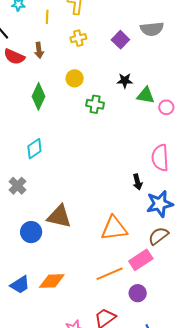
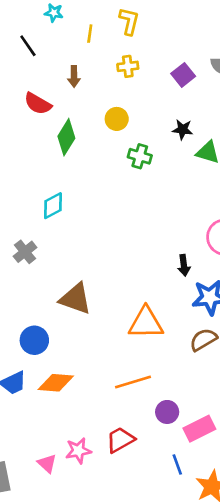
red semicircle: (14, 57) -> (38, 104), moved
blue circle: (31, 232) -> (34, 340), moved
pink rectangle: (141, 260) -> (199, 429), moved

